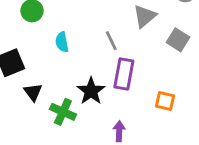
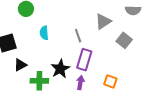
black triangle: (33, 92) -> (20, 65), turned 32
green cross: (63, 112) -> (39, 81), turned -30
purple arrow: (119, 131) -> (80, 83), moved

